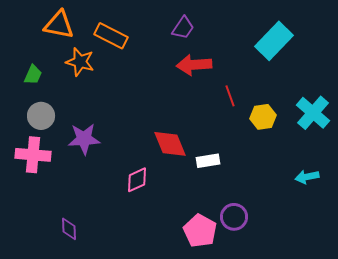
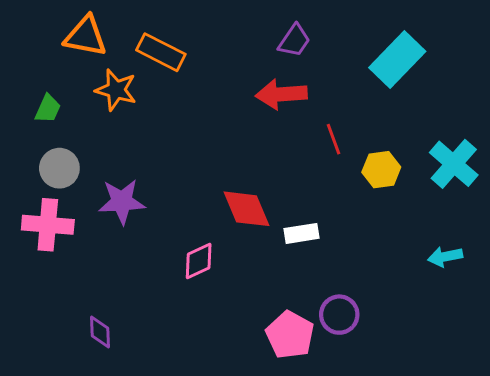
purple trapezoid: (183, 28) -> (294, 41), moved

